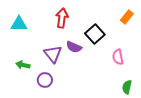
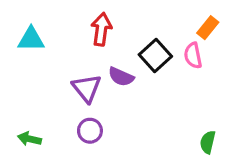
pink semicircle: (118, 57) -> (193, 55), moved
green arrow: (23, 65) -> (29, 139), moved
purple circle: (45, 80) -> (90, 131), moved

